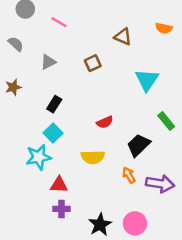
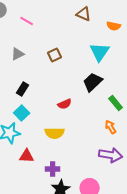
brown triangle: (123, 37) -> (84, 14), moved
cyan triangle: (147, 80) -> (100, 52), moved
black trapezoid: (139, 145) -> (93, 82), moved
orange arrow: (129, 175) -> (111, 127), moved
purple cross: (61, 209) -> (53, 169), moved

